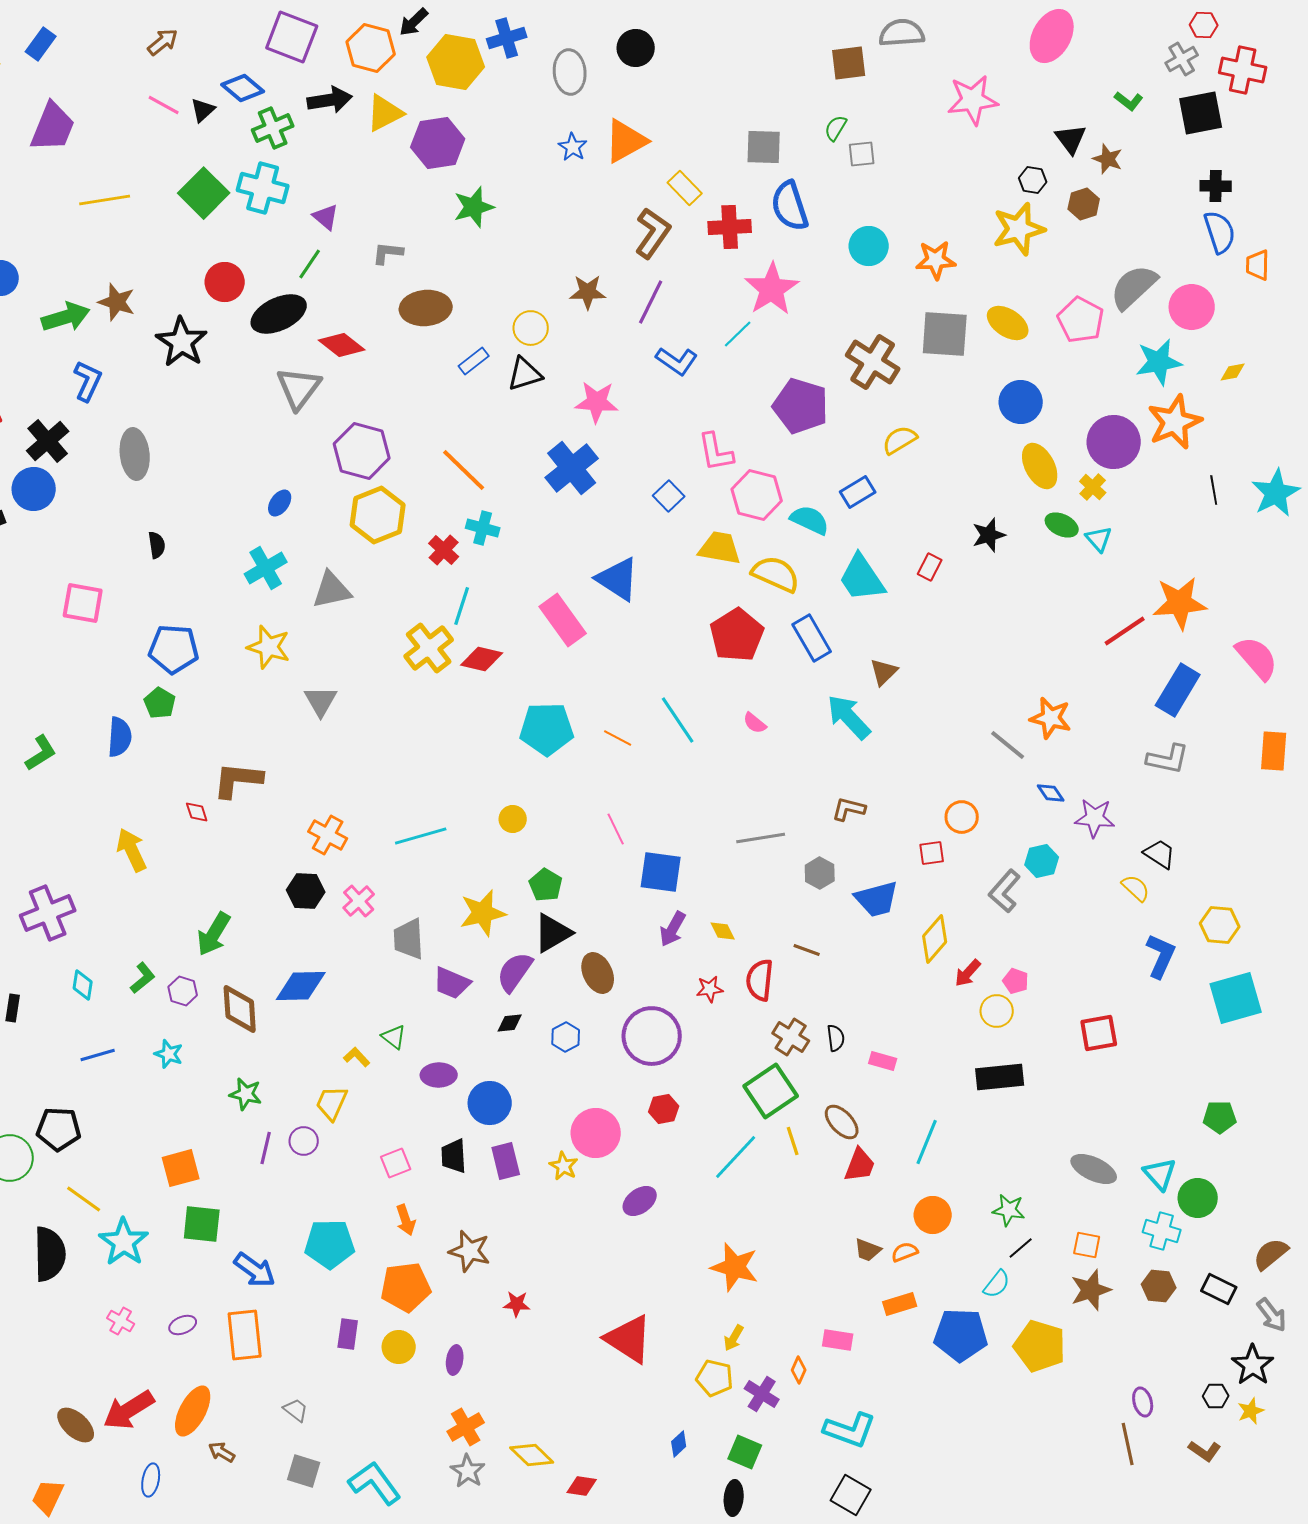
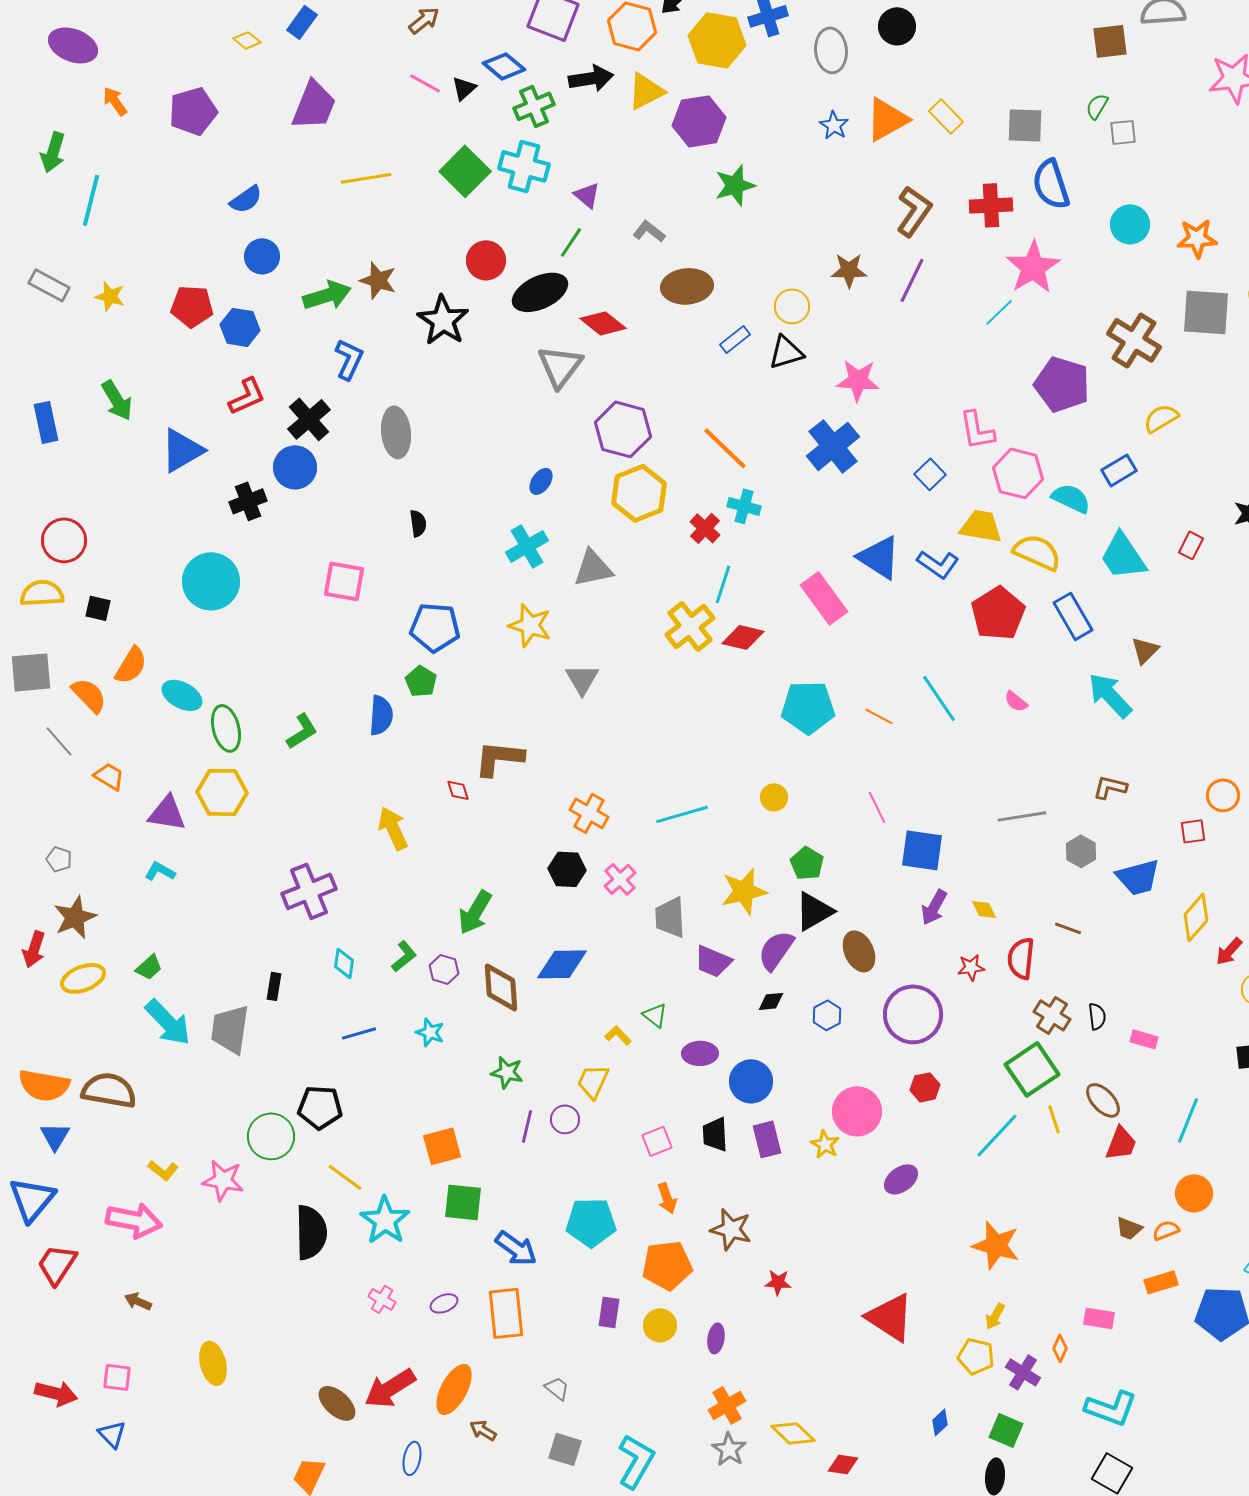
yellow rectangle: (685, 188) -> (946, 116), moved
gray L-shape: (388, 253) -> (649, 231), turned 32
blue L-shape: (677, 361) -> (938, 564), moved
cyan L-shape: (375, 1483) -> (636, 1461), turned 66

